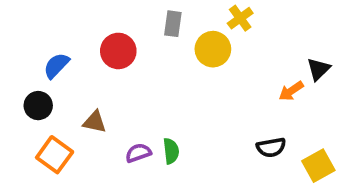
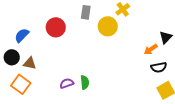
brown triangle: (95, 122) -> (30, 63), moved
black semicircle: (271, 147) -> (159, 67), moved

